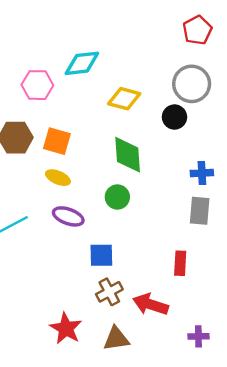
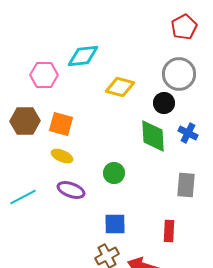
green diamond: (128, 155) -> (153, 136), moved
blue cross: (202, 173) -> (188, 133), moved, turned 30
blue square: (101, 255) -> (115, 224), moved

